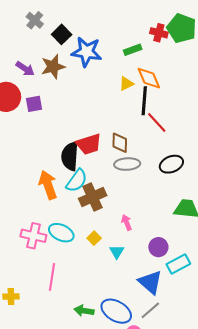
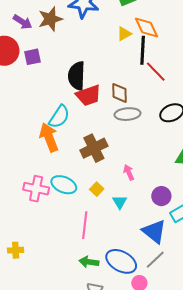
black semicircle: (70, 156) -> (77, 76), moved
cyan semicircle: (77, 181) -> (59, 117), moved
pink line: (52, 277) -> (85, 225), moved

